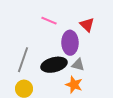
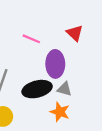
red triangle: (87, 25) -> (75, 33), moved

